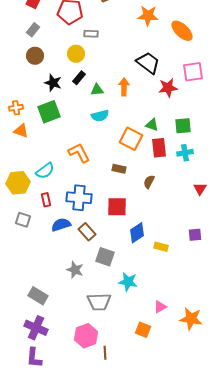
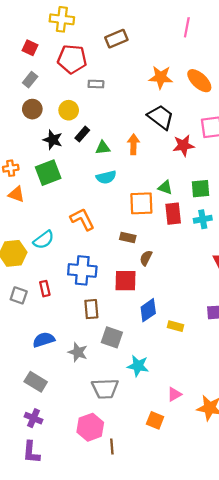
orange star: (148, 16) -> (161, 77), moved
yellow circle: (76, 54) -> (69, 110), moved
orange square: (131, 139) -> (141, 203), turned -30
brown semicircle: (149, 182) -> (146, 258), moved
red rectangle: (46, 200) -> (45, 289), moved
blue semicircle: (61, 225) -> (44, 340), moved
brown rectangle: (87, 232) -> (91, 309), turned 36
purple cross: (36, 328) -> (33, 418), size x0.7

